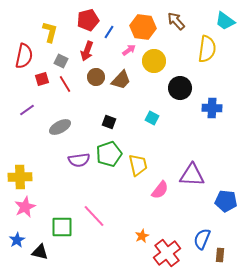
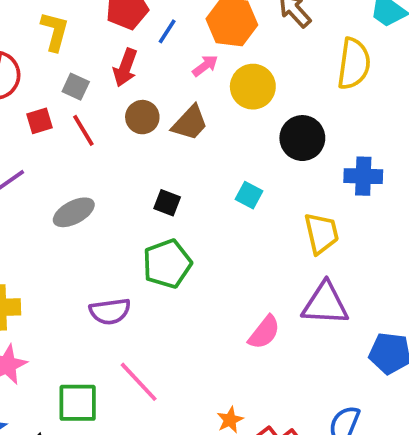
purple semicircle: (79, 160) -> (110, 311), moved
yellow trapezoid: (138, 165) -> (321, 233), moved

